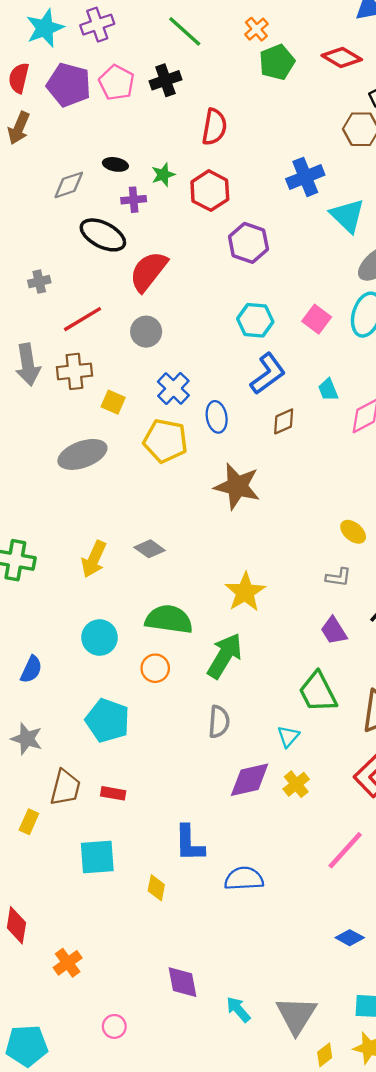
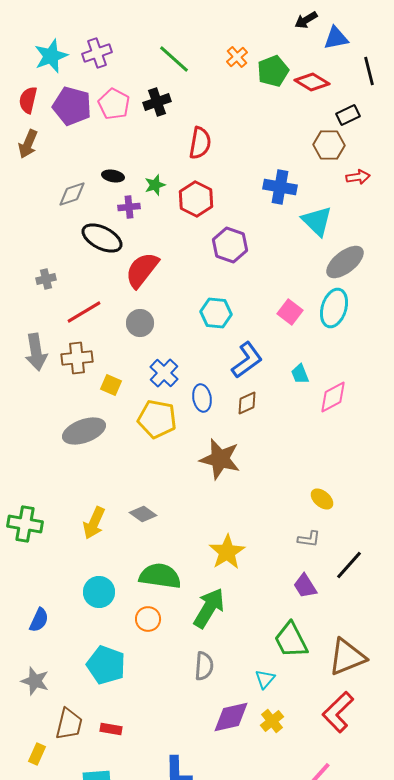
green pentagon: (277, 62) -> (273, 71), moved
blue cross: (305, 177) -> (280, 187), turned 32
cyan hexagon: (255, 320) -> (216, 313), moved
brown diamond: (284, 421) -> (247, 403), moved

